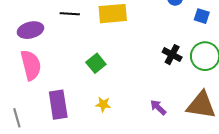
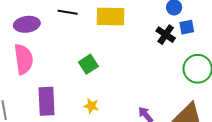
blue square: (202, 16) -> (187, 27), moved, turned -35
black cross: (172, 55) -> (166, 35), moved

